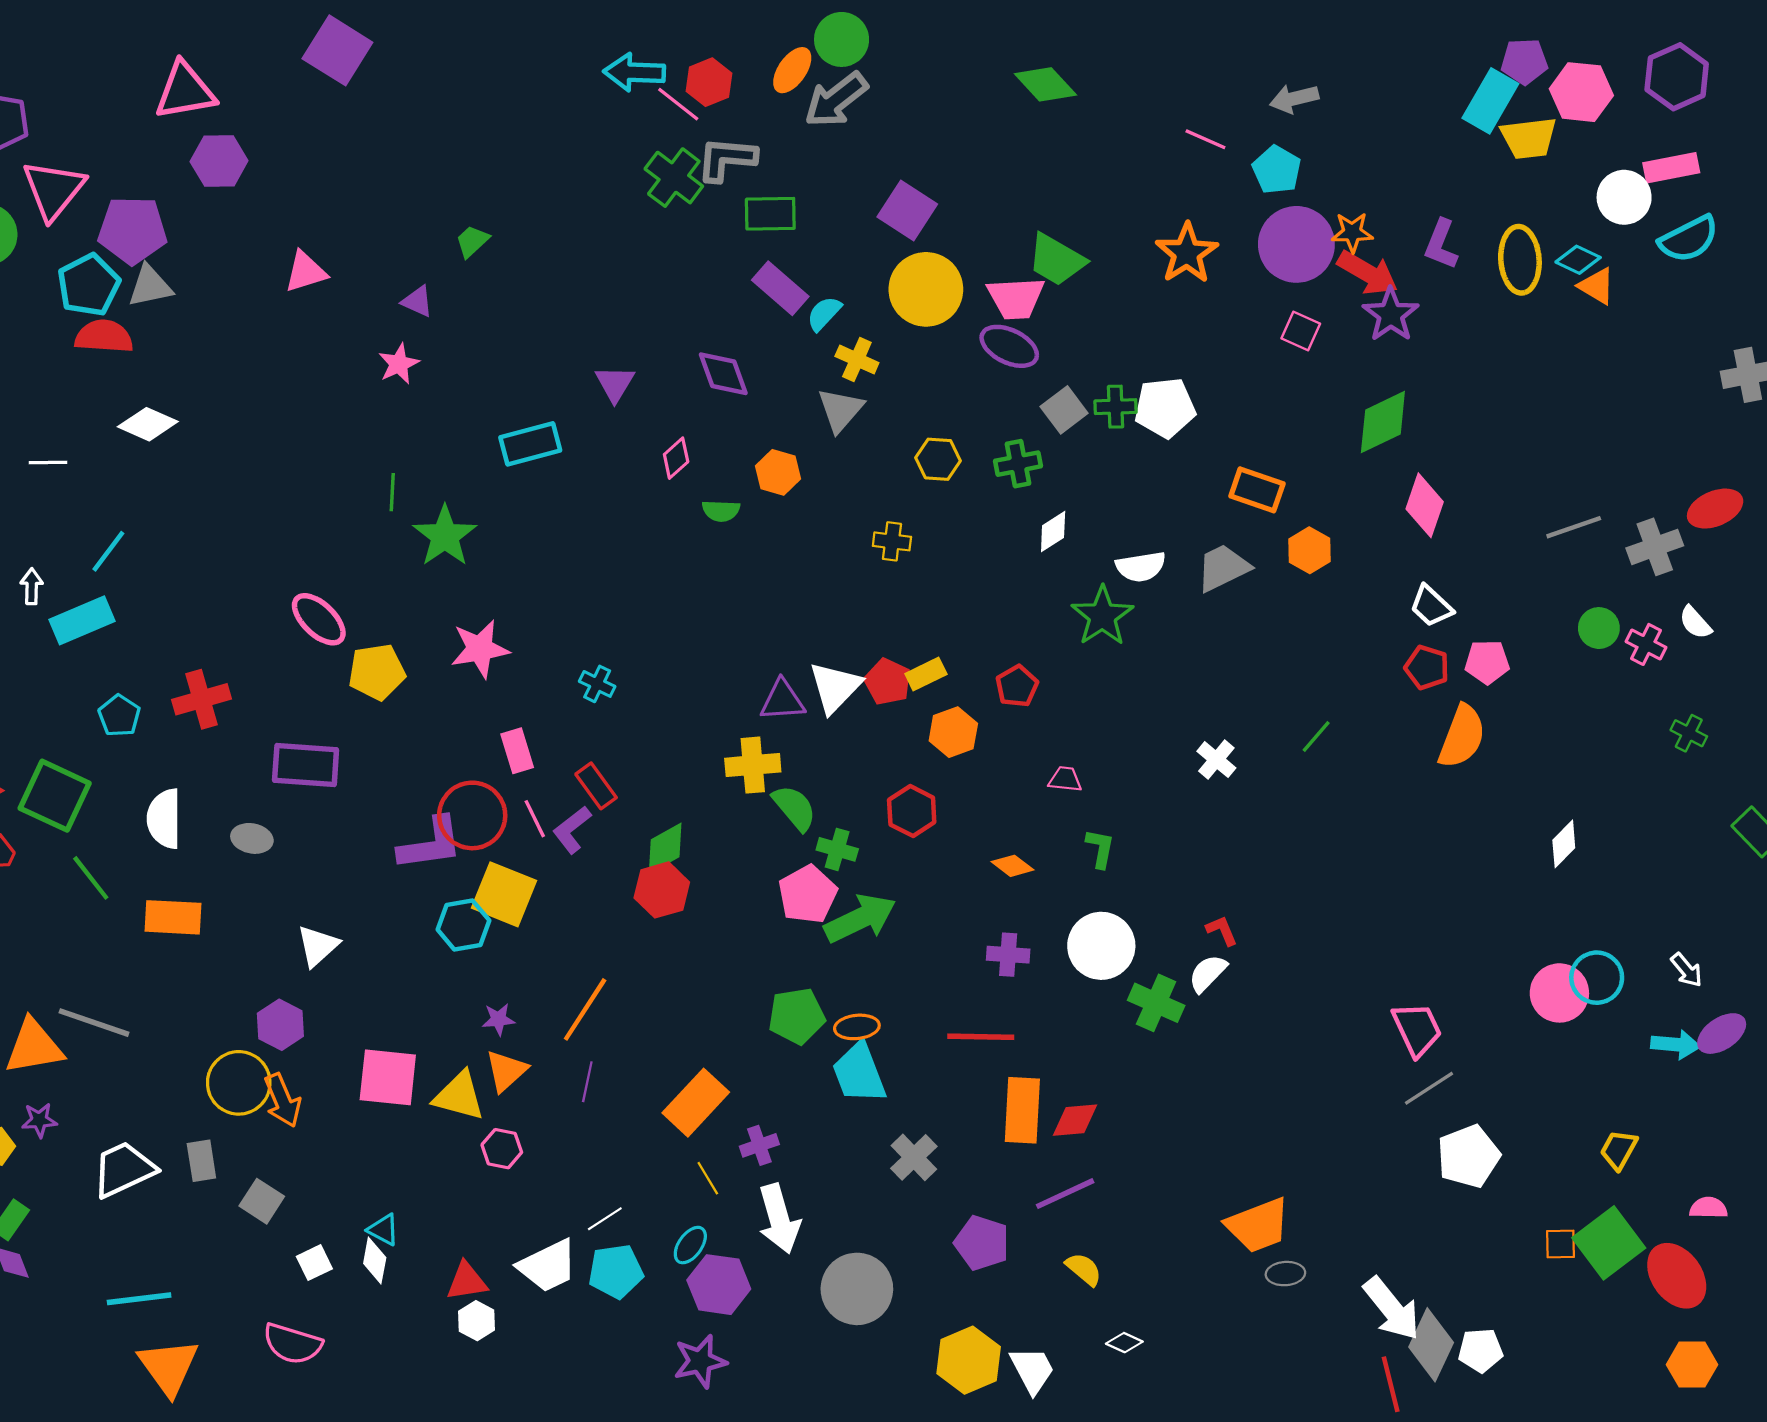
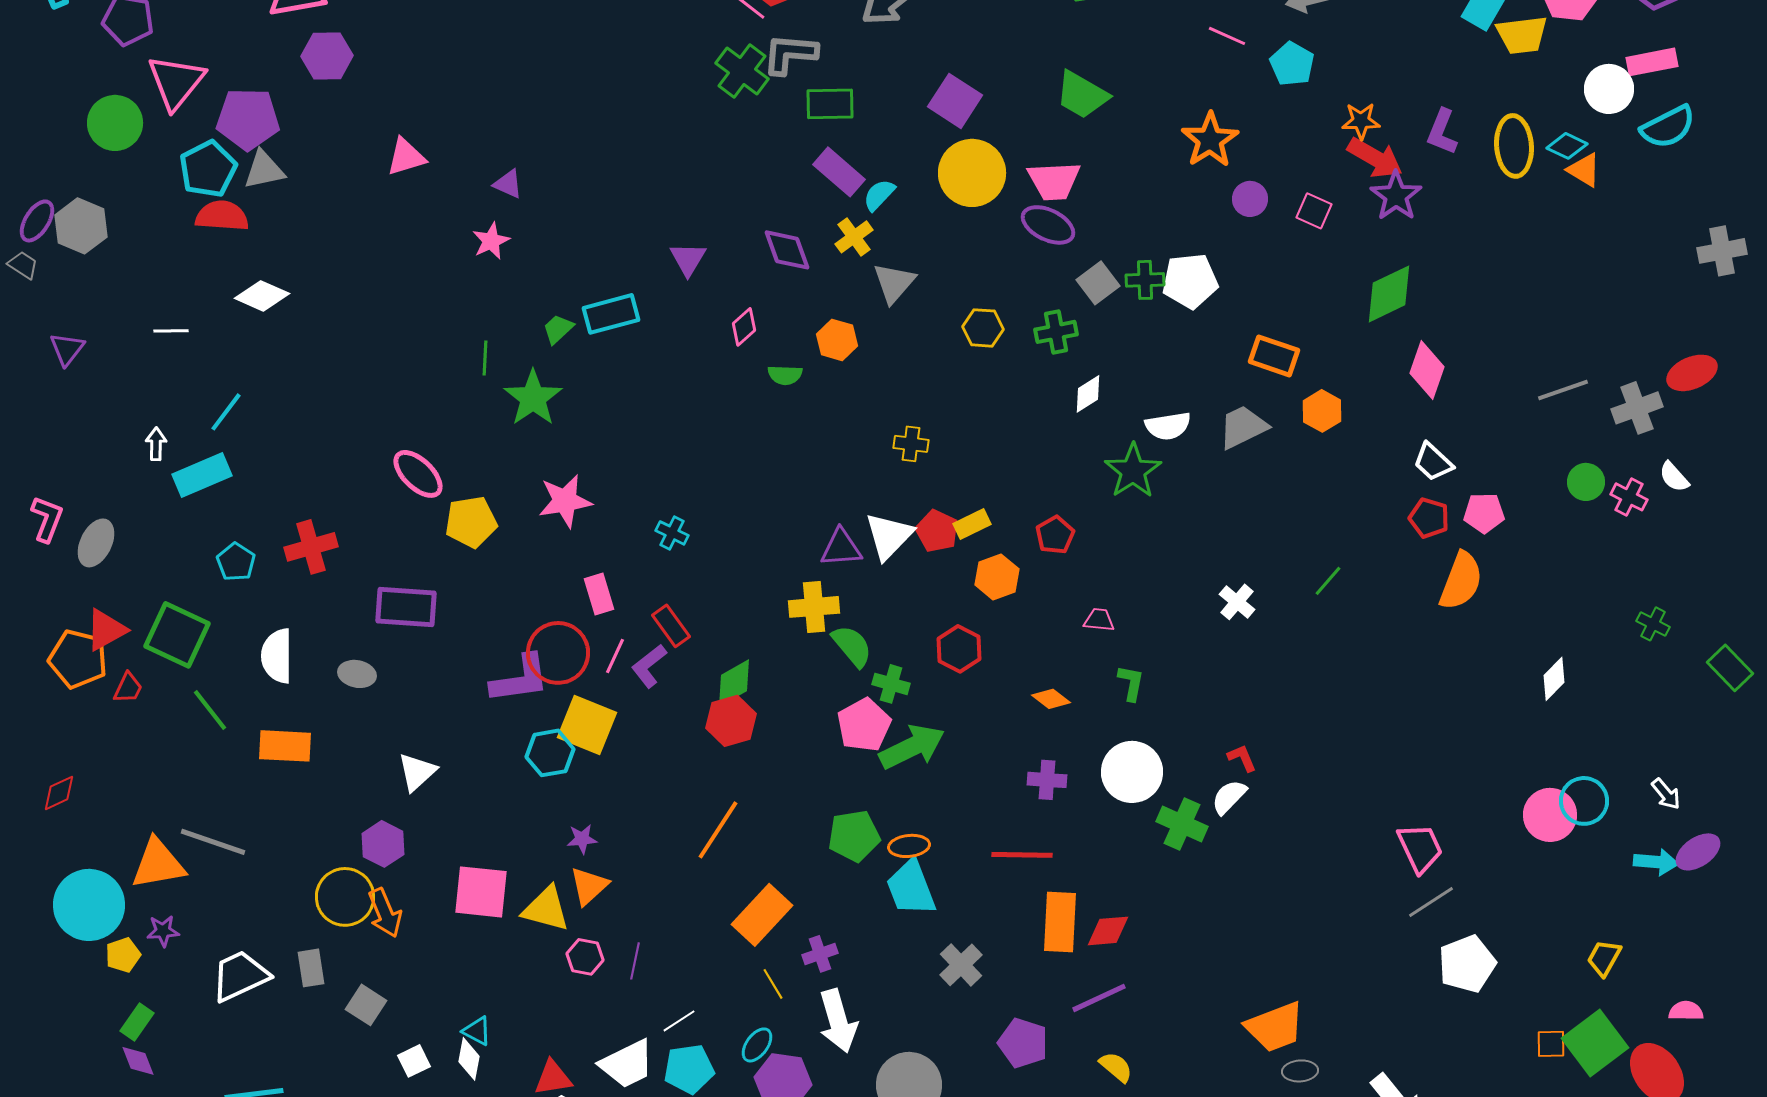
green trapezoid: (472, 241) -> (558, 329), moved
purple circle: (1296, 244) -> (1250, 199), moved, size x0.5
green trapezoid: (1056, 260) -> (1082, 95), moved
yellow cross: (857, 359) -> (854, 237), moved, turned 30
yellow cross: (892, 541) -> (911, 444), moved
green cross: (1689, 733) -> (1653, 624), moved
pink line: (535, 819) -> (615, 656), turned 51
orange line: (585, 1009) -> (718, 830), moved
purple line: (587, 1082) -> (635, 961), moved

